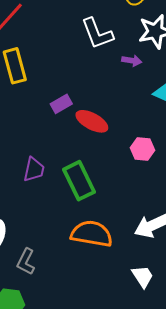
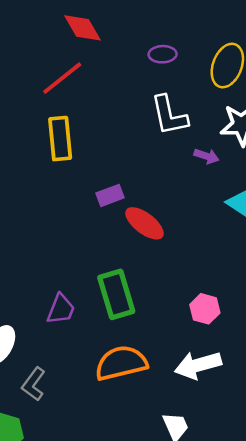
pink hexagon: (142, 149) -> (205, 309), moved
purple trapezoid: (34, 170) -> (61, 309), moved
orange semicircle: (92, 234) -> (121, 363), turned -33

